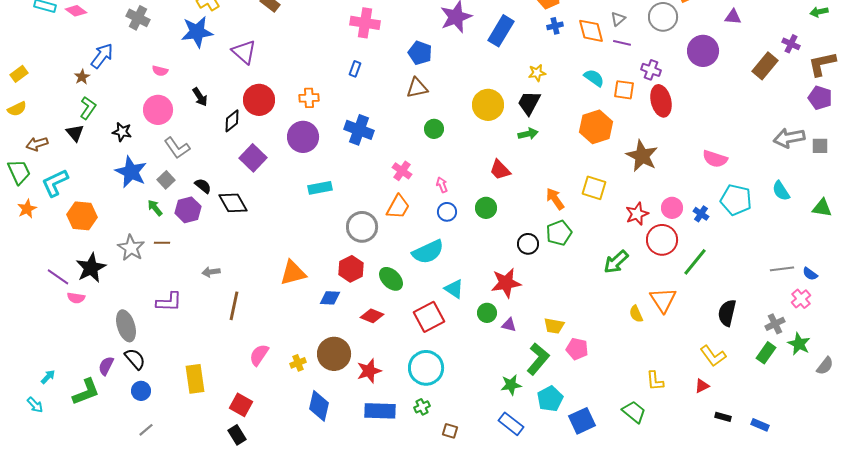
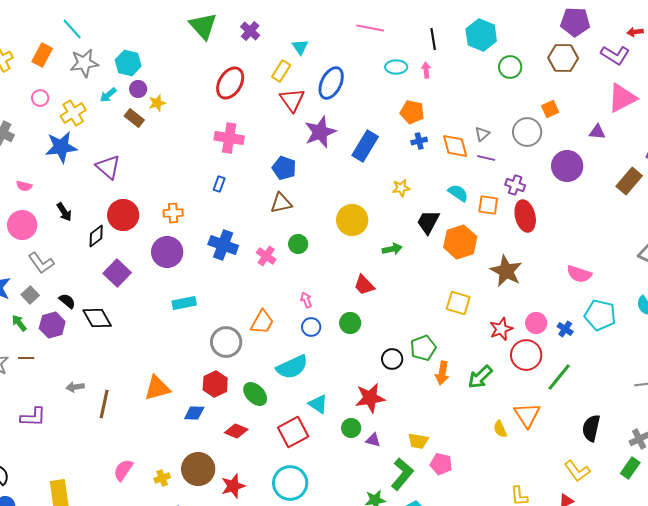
black trapezoid: (529, 103) -> (428, 222), moved
pink cross: (402, 171) -> (266, 256), moved
orange arrow: (555, 199) -> (442, 373), moved, turned -135
brown line: (234, 306) -> (104, 404), moved

